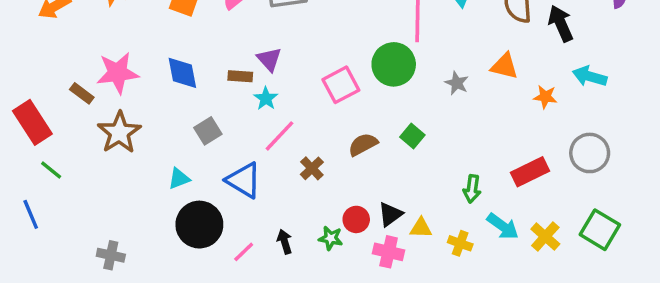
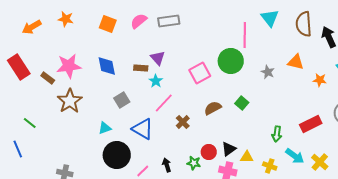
red rectangle: (32, 122) -> (19, 67), moved

